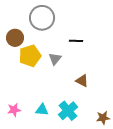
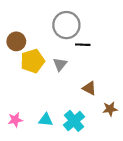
gray circle: (42, 18) -> (66, 25), moved
brown star: (103, 118) -> (110, 109), moved

